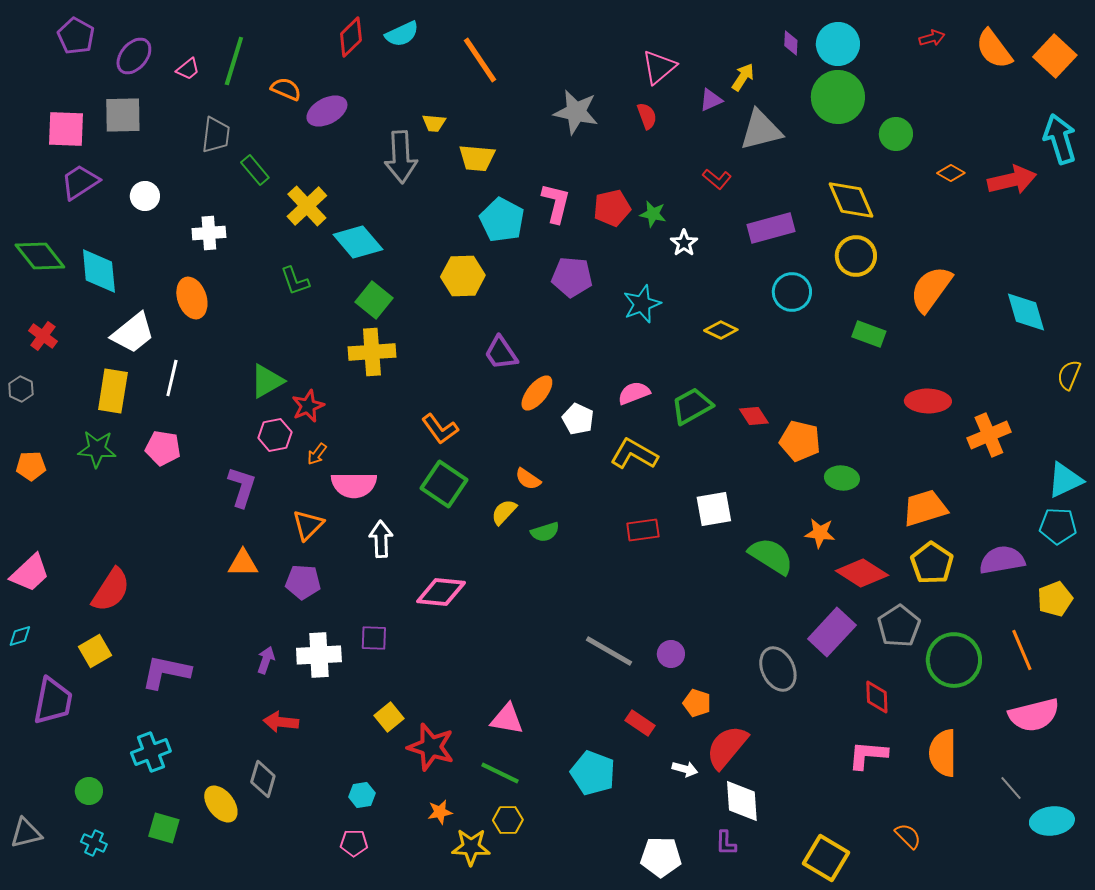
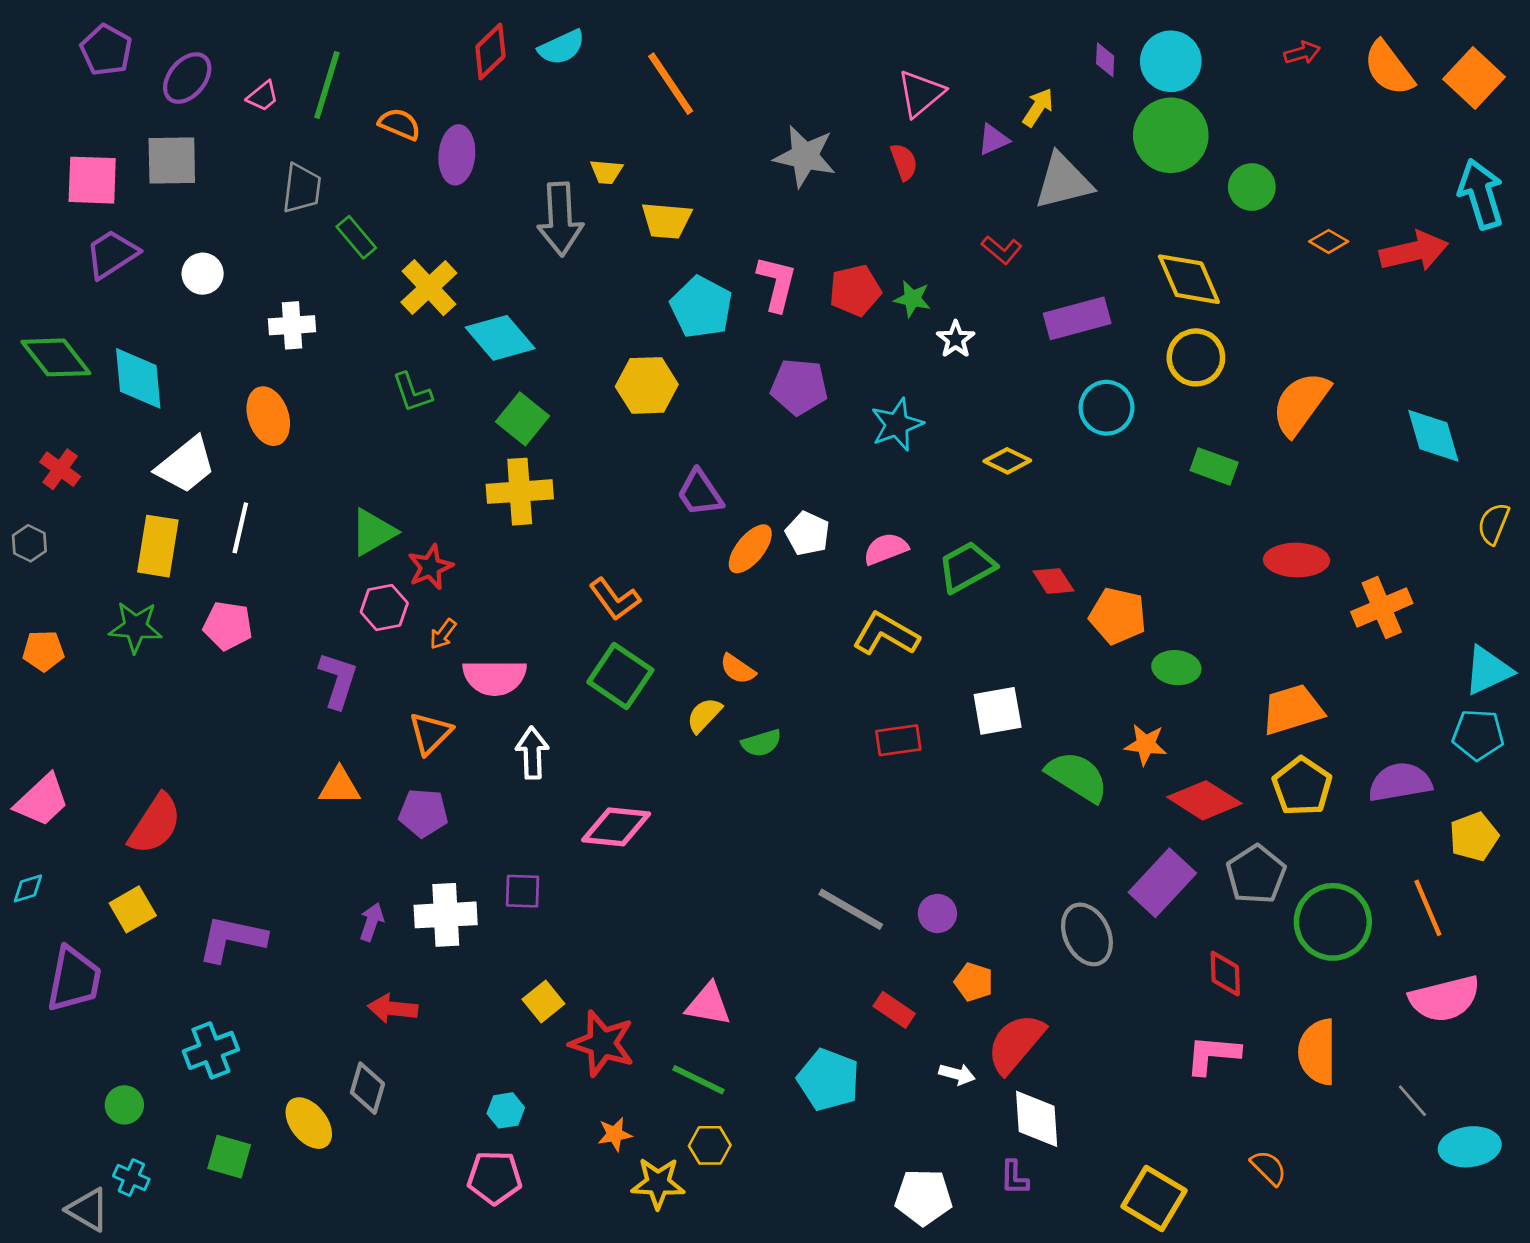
purple ellipse: (327, 111) -> (457, 155), turned -57
white pentagon: (578, 419) -> (808, 533), moved
gray triangle: (26, 833) -> (88, 1210), moved, turned 44
pink pentagon: (354, 843) -> (495, 1178), size x1.4

